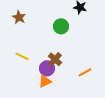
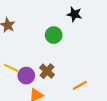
purple circle: (47, 68) -> (26, 76), moved

